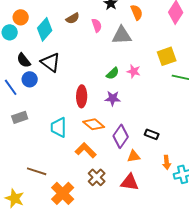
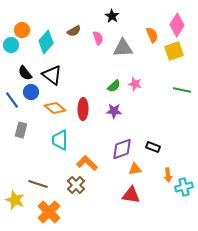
orange semicircle: (137, 12) -> (152, 35), moved
yellow square: (167, 56) -> (174, 51), moved
gray rectangle: (20, 117) -> (21, 130), turned -56
orange diamond: (94, 124) -> (55, 108), moved
purple diamond: (121, 136) -> (122, 149), turned 35
brown cross: (97, 177) -> (76, 185), moved
orange cross: (63, 193) -> (49, 212), moved
yellow star: (15, 198) -> (15, 200), moved

